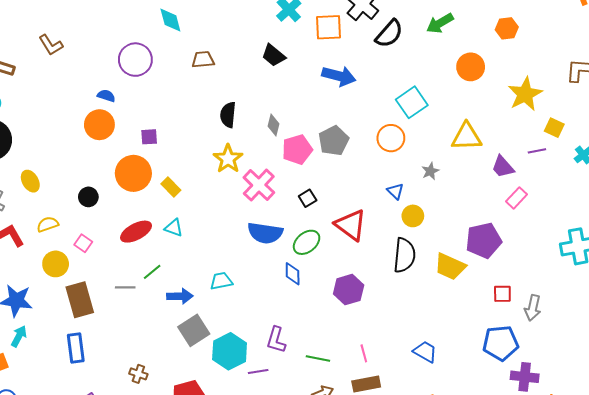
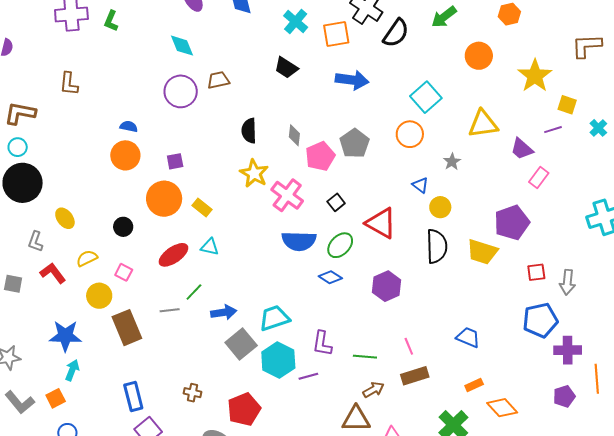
brown L-shape: (51, 45) -> (69, 84), turned 45
purple circle: (135, 60) -> (181, 91), moved
blue diamond: (293, 274) -> (330, 277), turned -50
cyan trapezoid: (221, 281) -> (274, 318), moved, size x1.4
blue rectangle: (76, 348) -> (133, 396), moved

